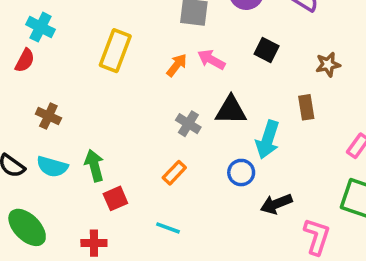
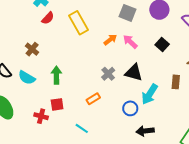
yellow rectangle: (115, 51) -> (78, 23), turned -65
red semicircle: (25, 60) -> (48, 18), moved
green arrow: (94, 166) -> (56, 75), moved
red cross: (94, 243) -> (41, 116), moved

